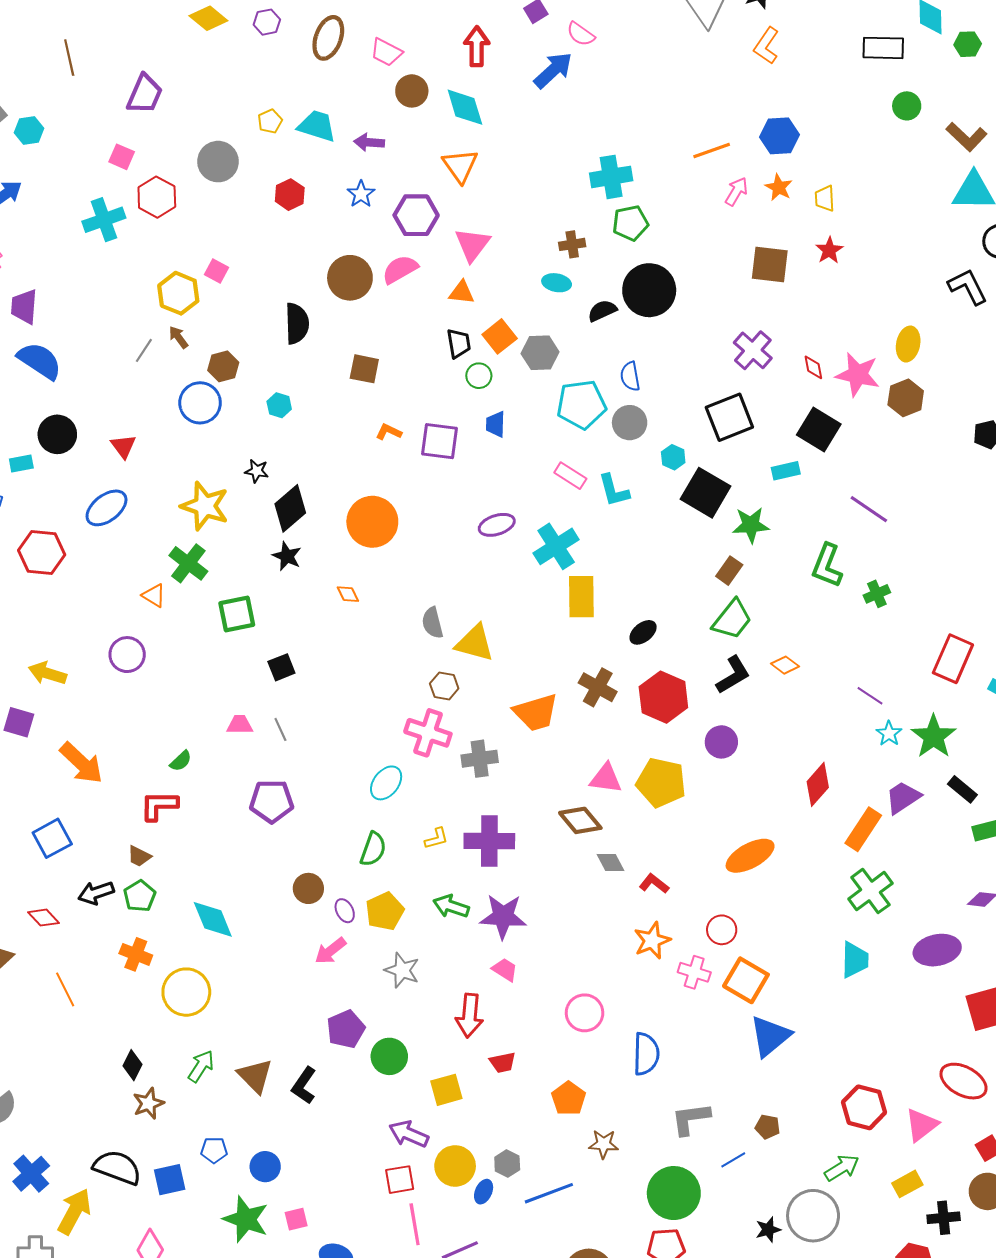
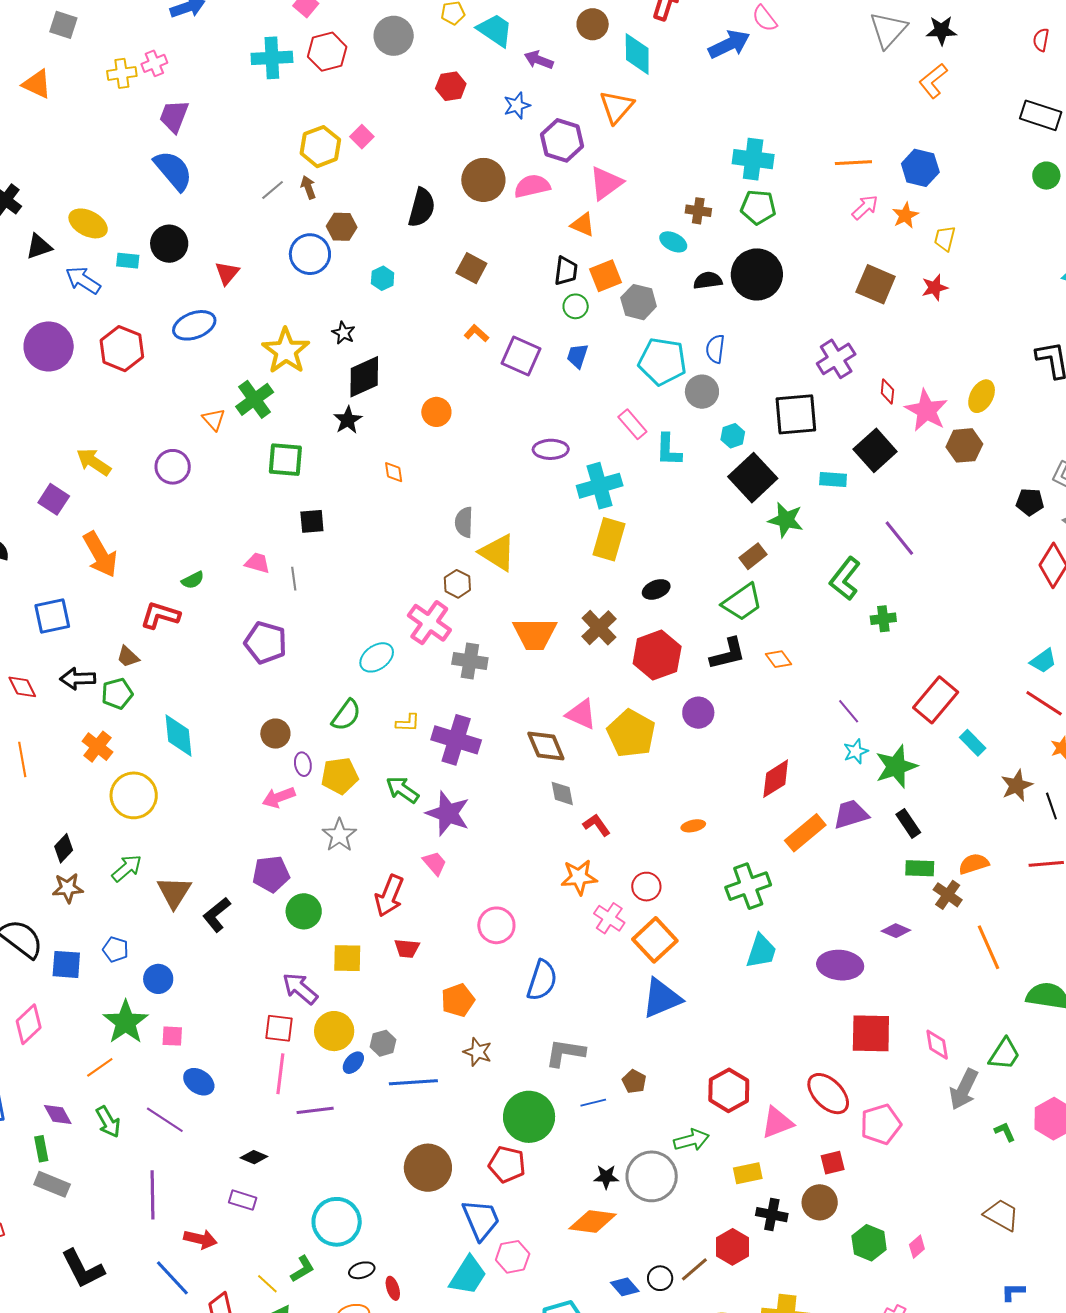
orange circle: (372, 522) -> (436, 412), size x0.6
orange ellipse: (750, 856) -> (693, 826), size x0.5
green cross: (870, 891) -> (748, 886), moved

